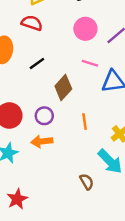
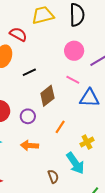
red semicircle: (32, 23) -> (18, 34), moved
orange line: (85, 122) -> (60, 127), turned 32
orange arrow: (42, 141) -> (30, 146), moved

